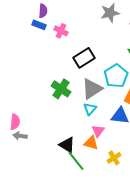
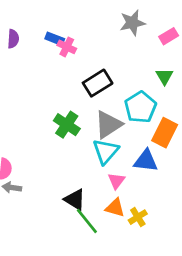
purple semicircle: (43, 11) -> (13, 39), moved
blue rectangle: (39, 25) -> (55, 39), moved
cyan triangle: (90, 109) -> (106, 151), size x1.5
orange triangle: (91, 143) -> (115, 208), moved

